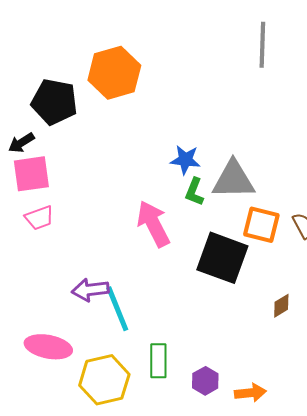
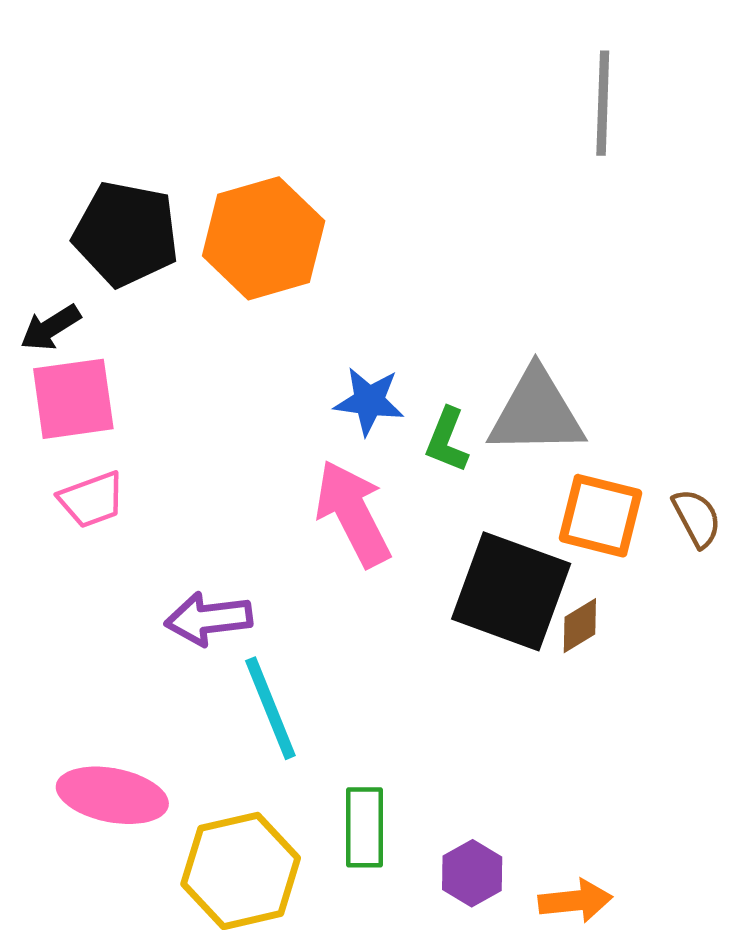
orange hexagon: (114, 73) -> (264, 238), moved
blue star: (185, 160) -> (369, 401), moved
purple arrow: (90, 290) -> (209, 619), moved
brown diamond: (281, 306) -> (580, 626), moved

